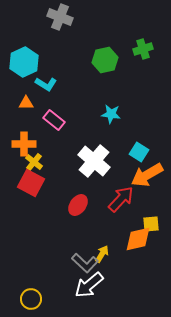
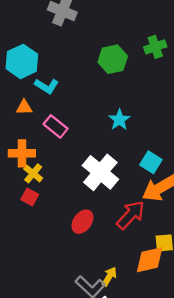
cyan star: (111, 114) -> (119, 120), turned 30
red square: (31, 183) -> (30, 197), size x0.6

